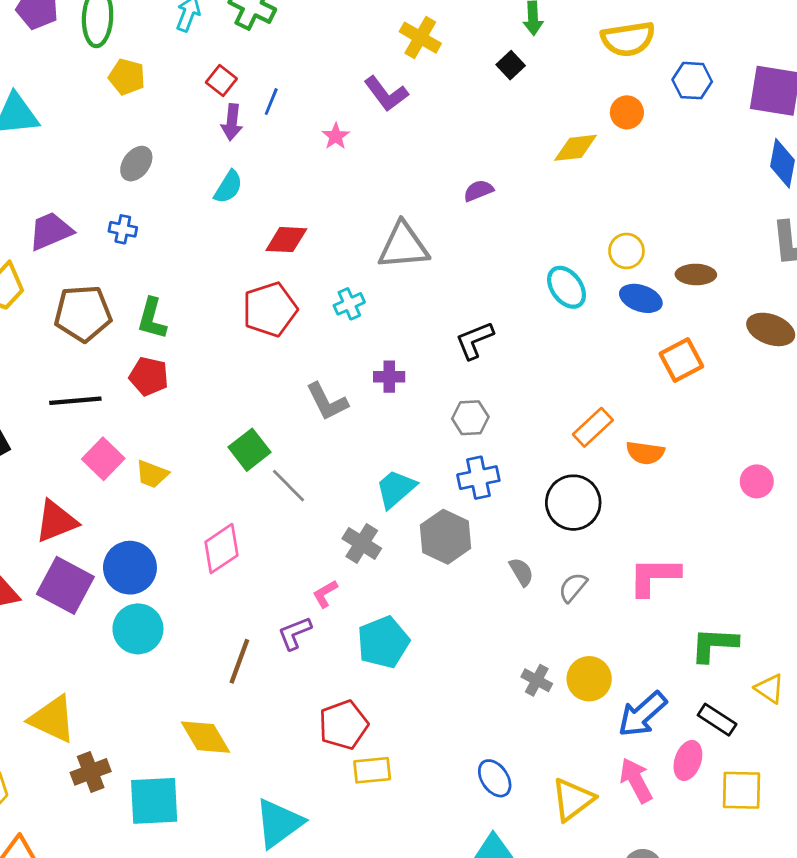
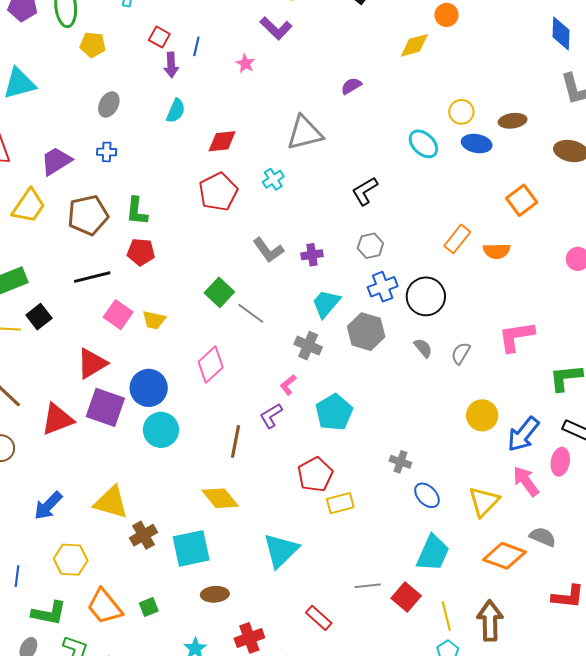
orange square: (681, 360) -> (522, 200), moved
purple cross: (389, 377) -> (312, 255), moved
black circle: (573, 503) -> (426, 296), moved
gray cross: (537, 680) -> (400, 462), moved

